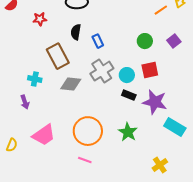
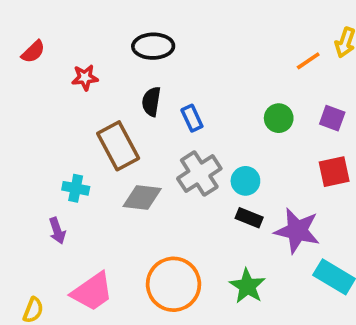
purple square: (174, 41) -> (332, 118), turned -32
red square: (150, 70) -> (334, 172), moved

